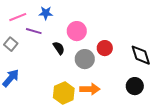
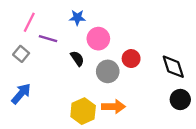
blue star: (46, 13) -> (77, 18), moved
pink line: (18, 17) -> (29, 22), turned -42
black circle: (135, 86) -> (180, 100), moved

